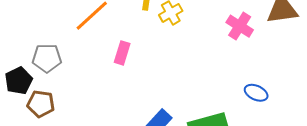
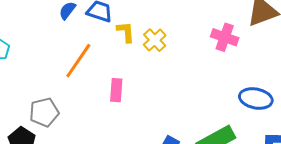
blue ellipse: (256, 93) -> (256, 99), size x1.4

